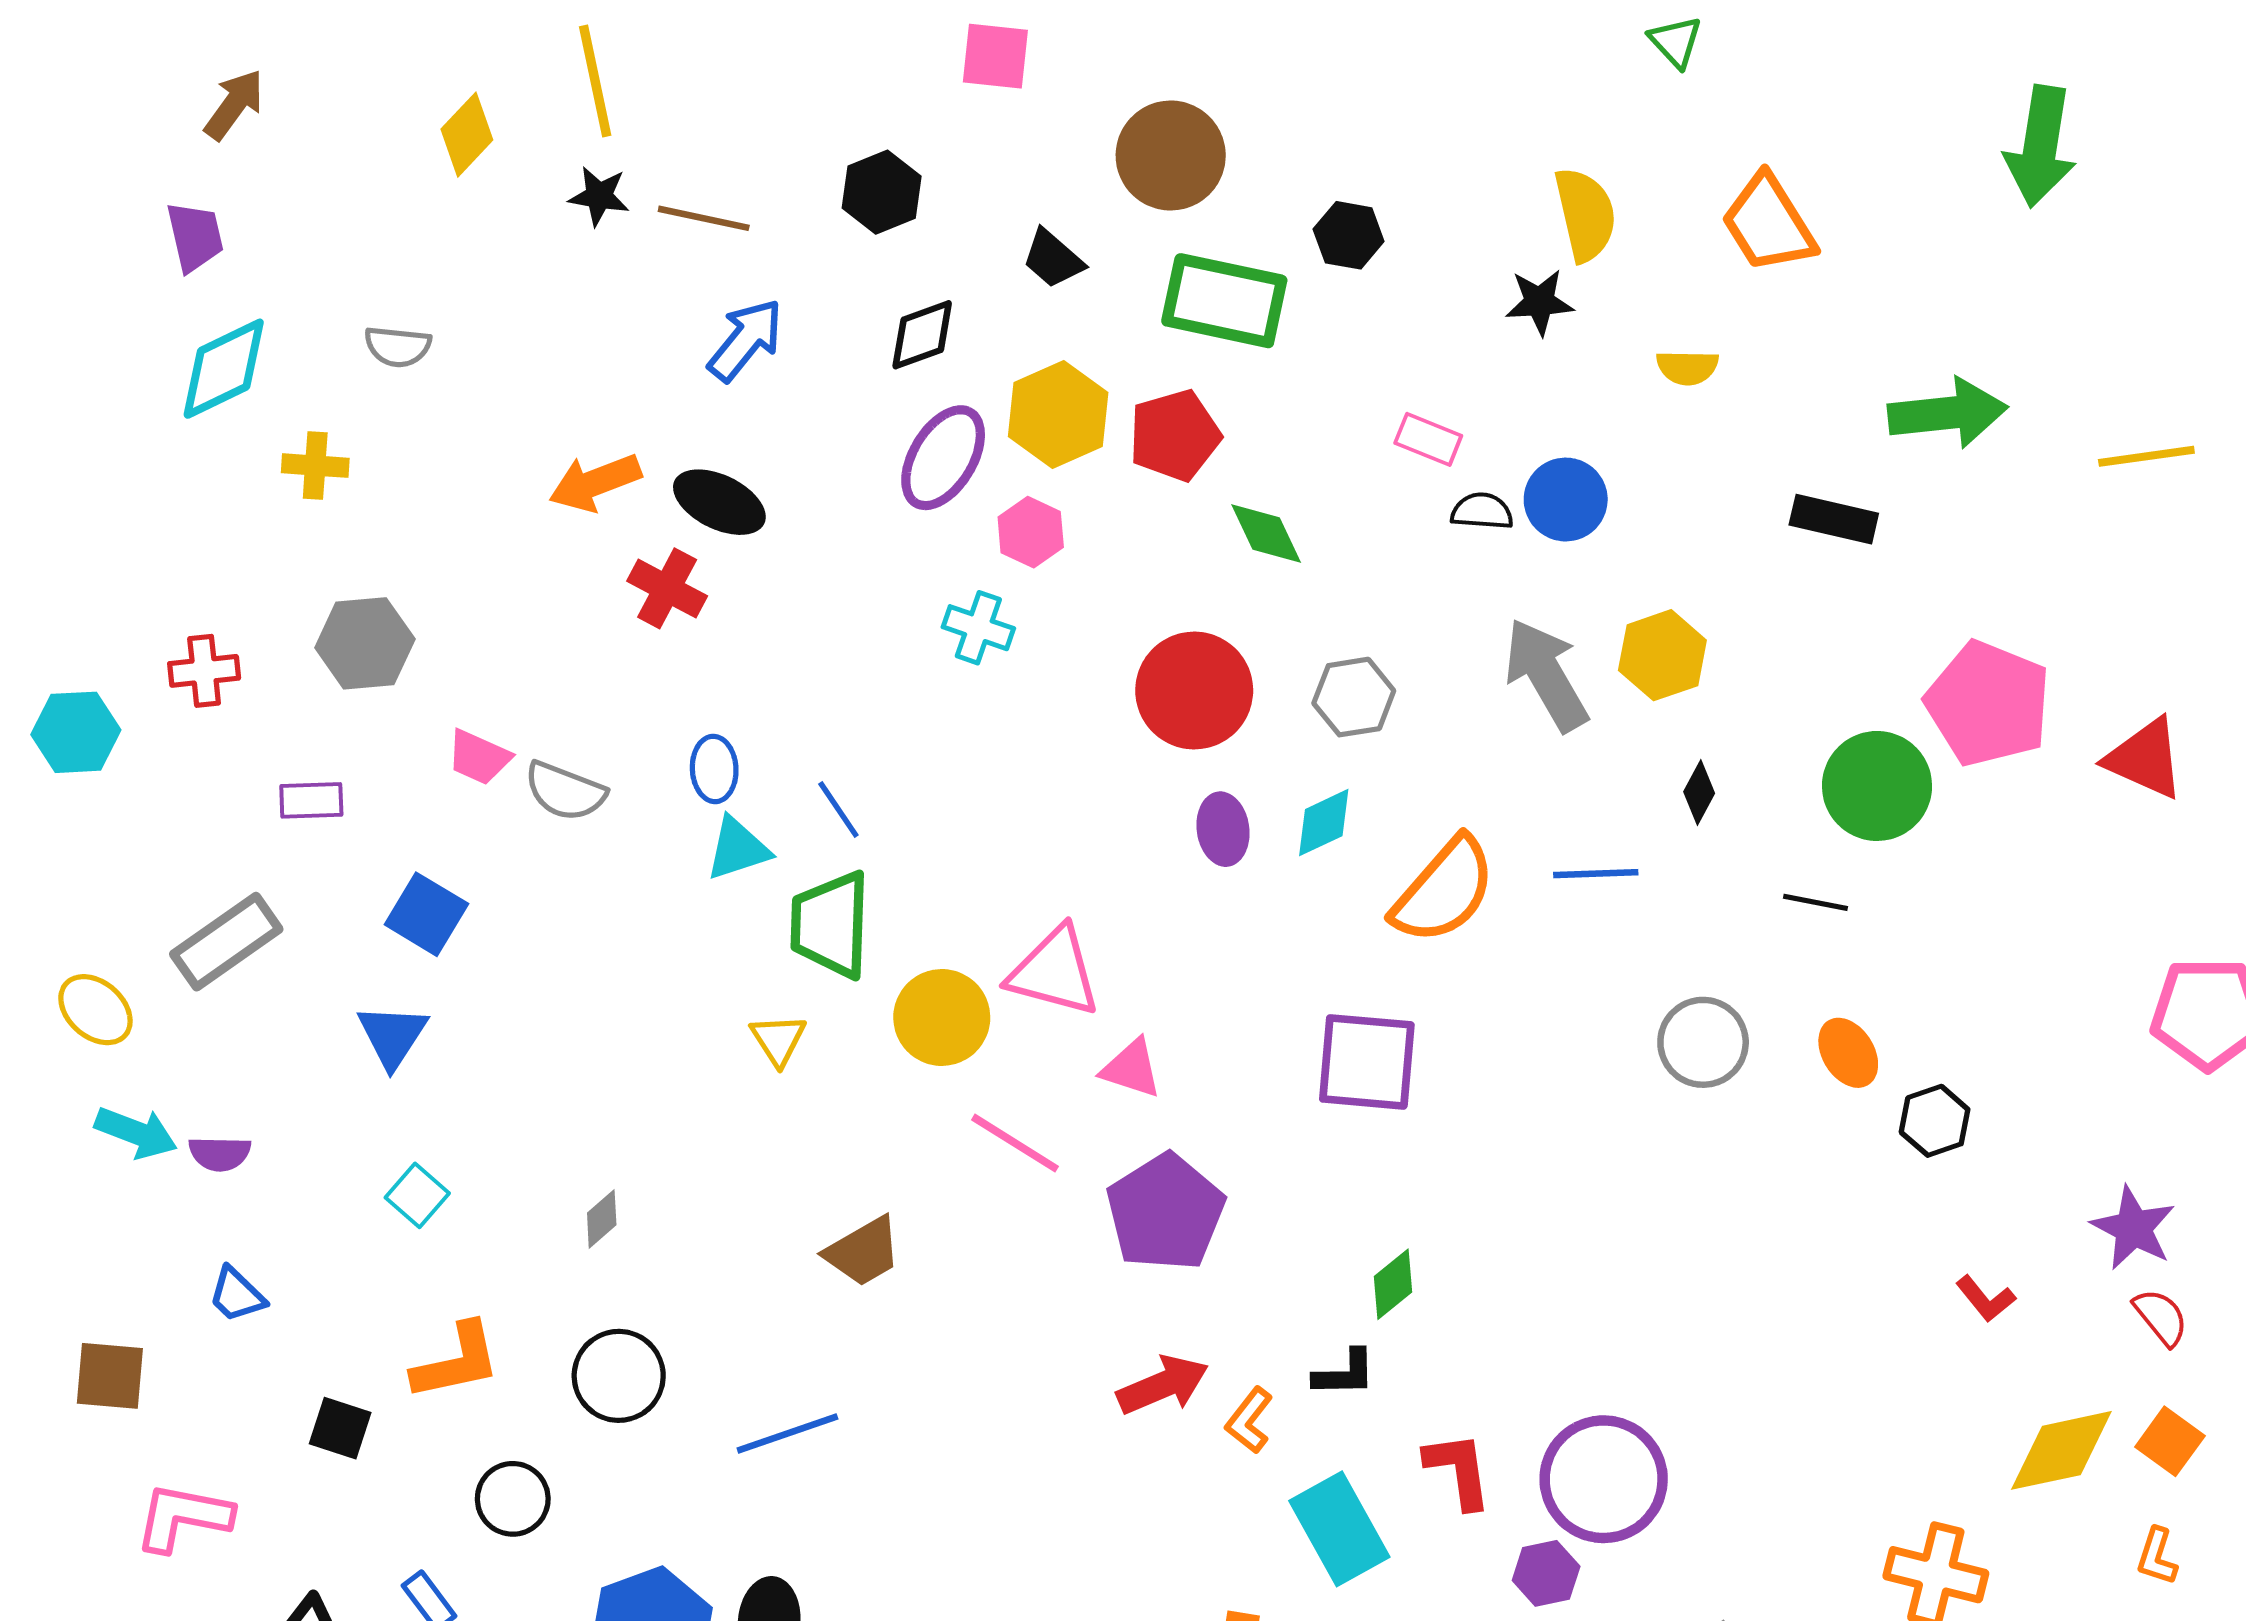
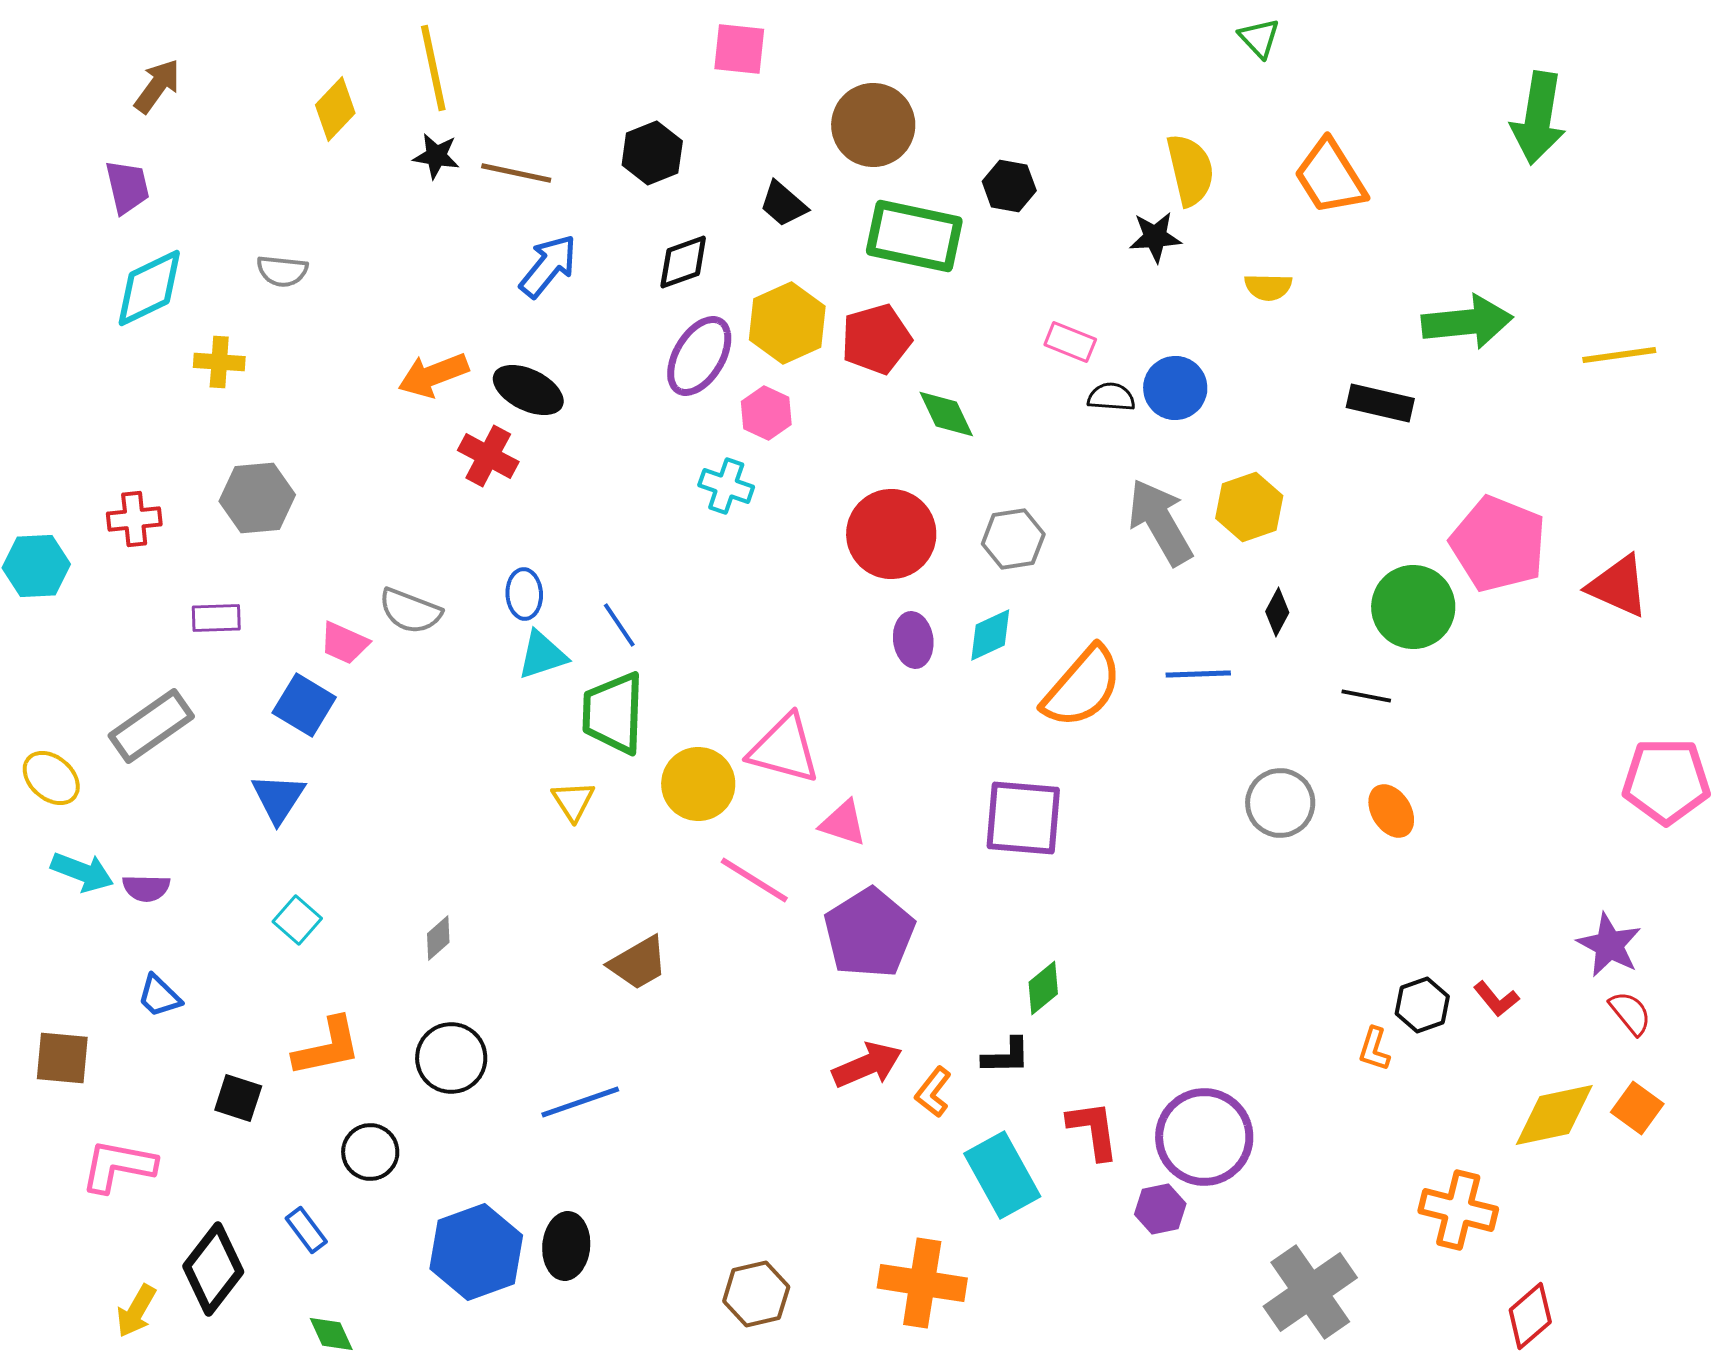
pink trapezoid: (479, 757) -> (344, 643), moved
black hexagon: (1935, 1121) -> (1422, 1005), moved
orange L-shape: (2157, 1556) -> (1374, 1049), moved

